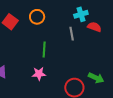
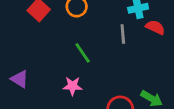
green line: (44, 50) -> (83, 53), turned -42

